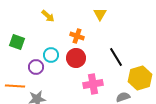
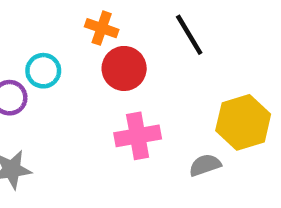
black line: (116, 57) -> (189, 35), moved
red circle: (76, 58) -> (124, 68), moved

